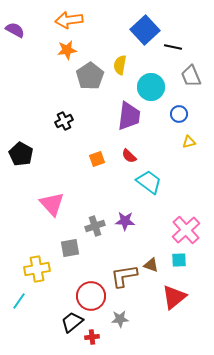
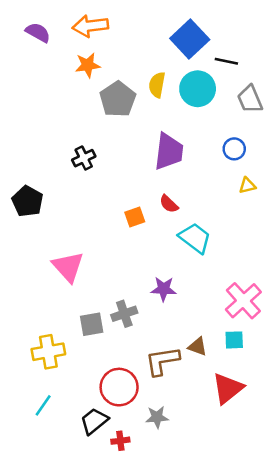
purple semicircle: (15, 30) -> (38, 32), moved
cyan circle: (151, 87) -> (198, 89), moved
orange square: (97, 159) -> (135, 217), moved
gray cross: (95, 226) -> (124, 314), moved
cyan line: (19, 301) -> (43, 405), moved

